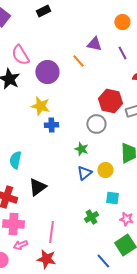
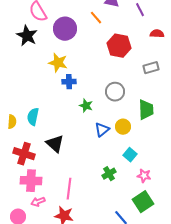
red hexagon: (110, 101) -> (119, 46), moved
gray circle: (96, 124) -> (115, 92), moved
green star: (81, 149) -> (86, 106), moved
black triangle: (37, 187) -> (55, 144), turned -42
cyan square: (112, 198) -> (130, 155), turned 32

